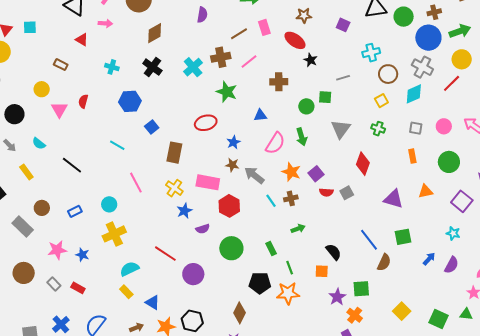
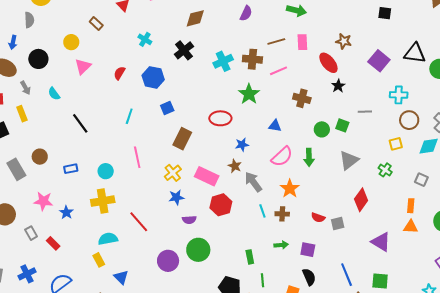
purple square: (343, 25) -> (379, 61), size x1.5
red semicircle: (83, 101) -> (119, 73), moved
cyan line: (117, 145) -> (129, 116), turned 63
yellow rectangle: (26, 172) -> (22, 114), moved
purple square: (316, 174) -> (308, 250), moved, turned 35
orange triangle: (426, 191) -> (411, 227), moved
green circle: (231, 248) -> (198, 250), moved
red line: (165, 254) -> (139, 222), moved

